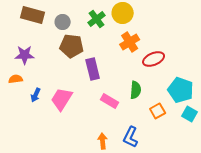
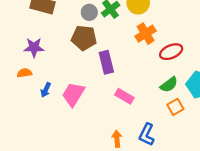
gray circle: (63, 22) -> (89, 12), moved
green semicircle: (136, 90) -> (169, 85), moved, turned 48

